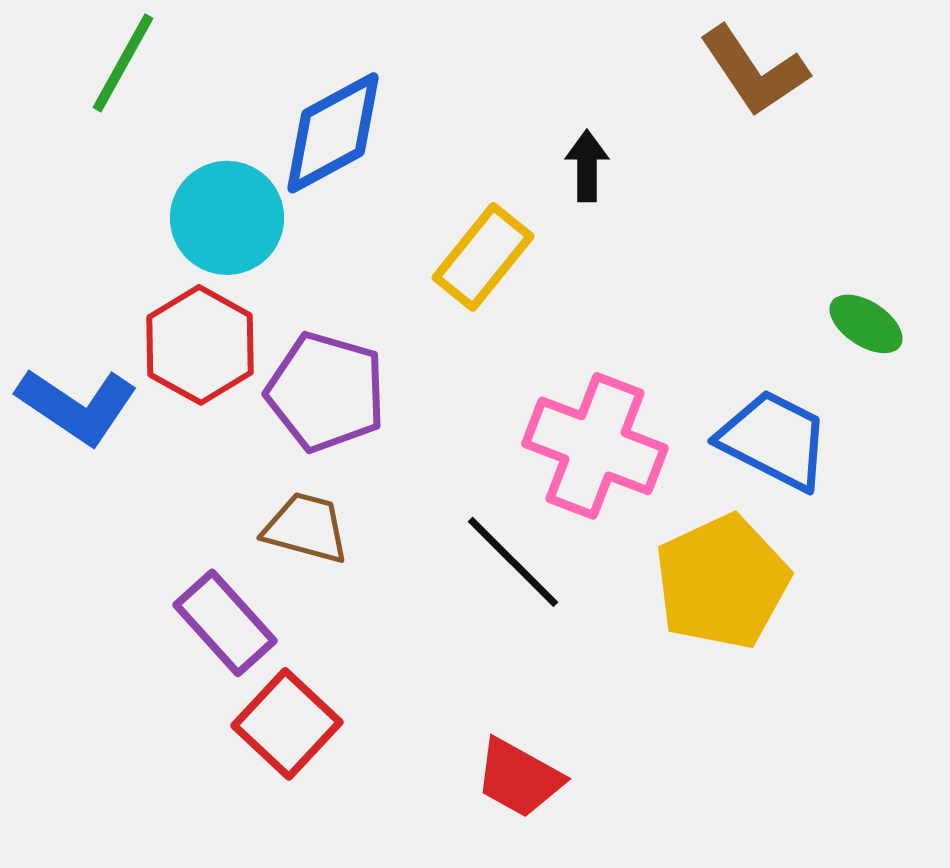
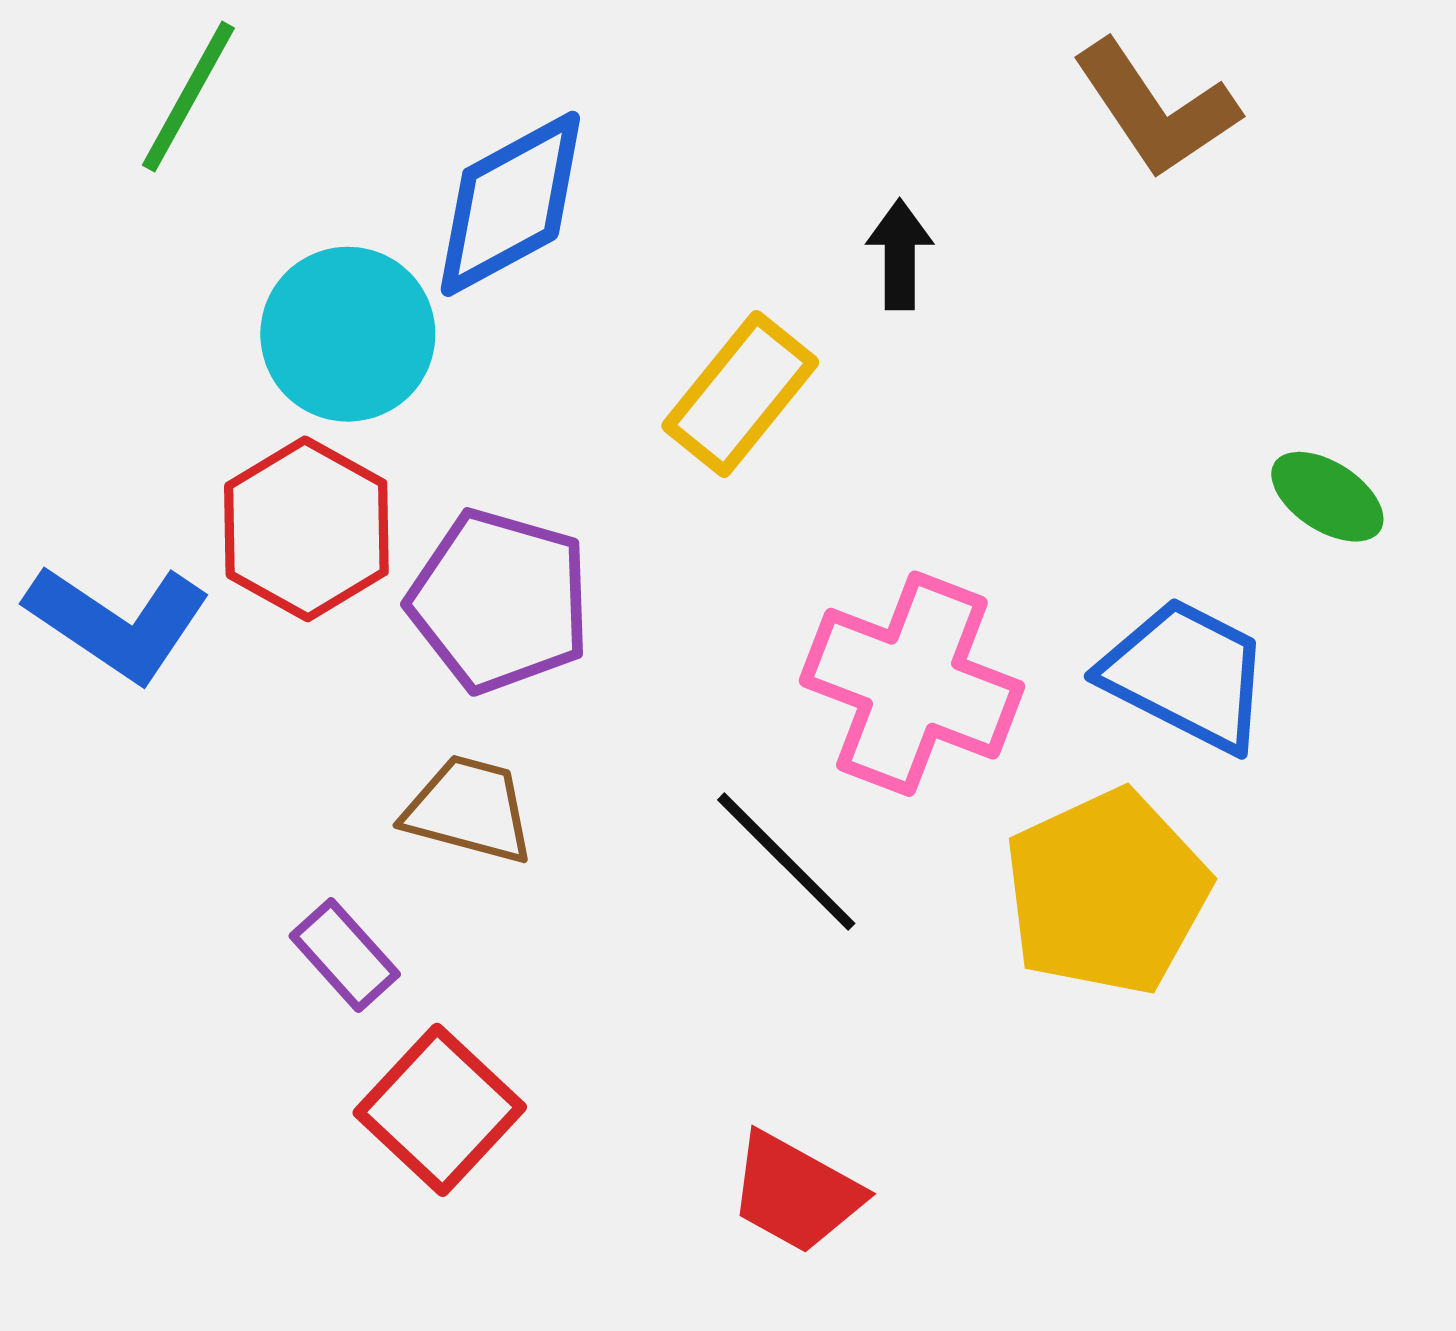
purple rectangle: (225, 623) -> (345, 955), size x0.7

